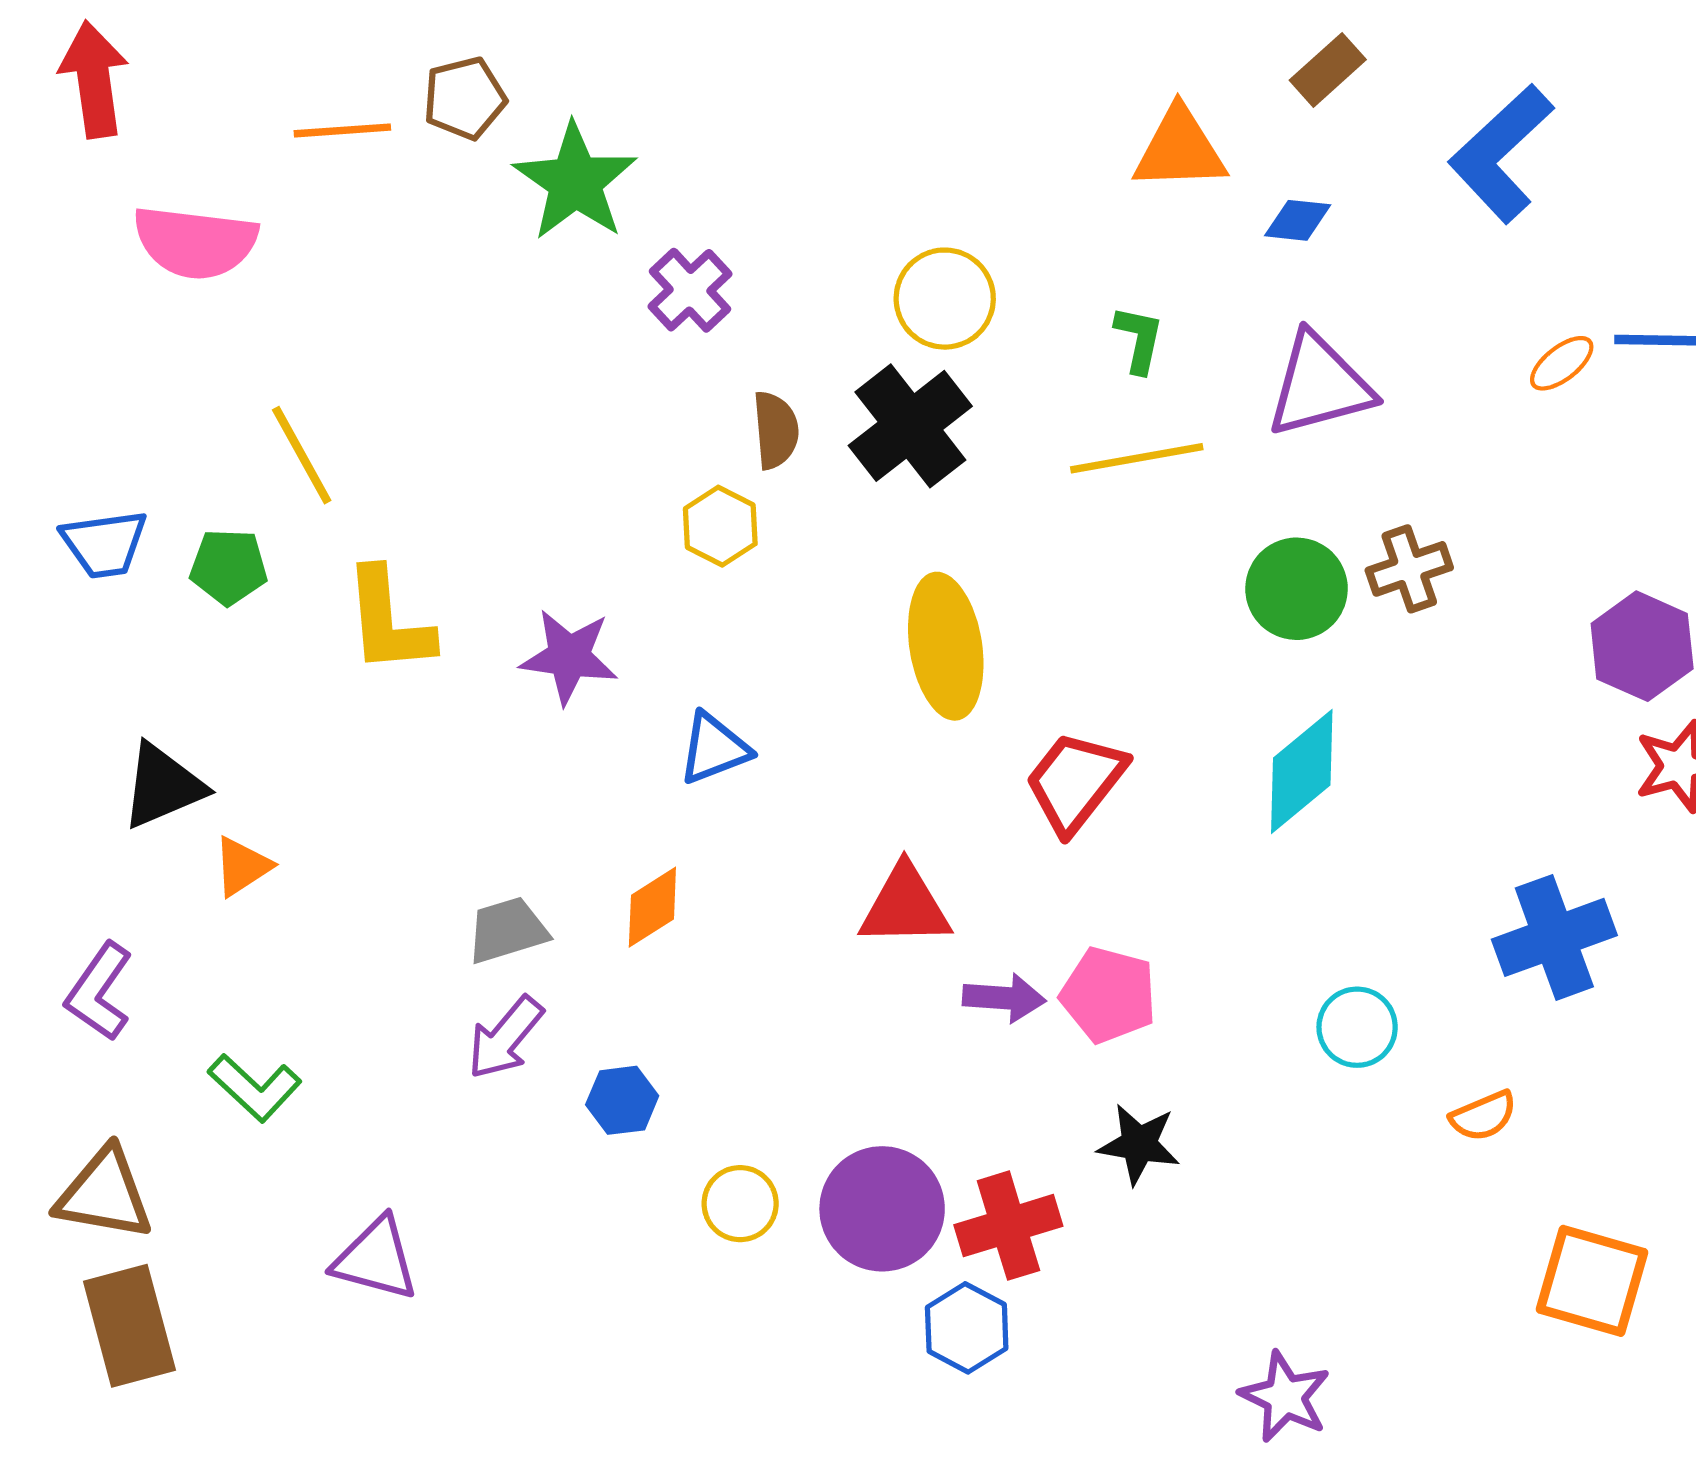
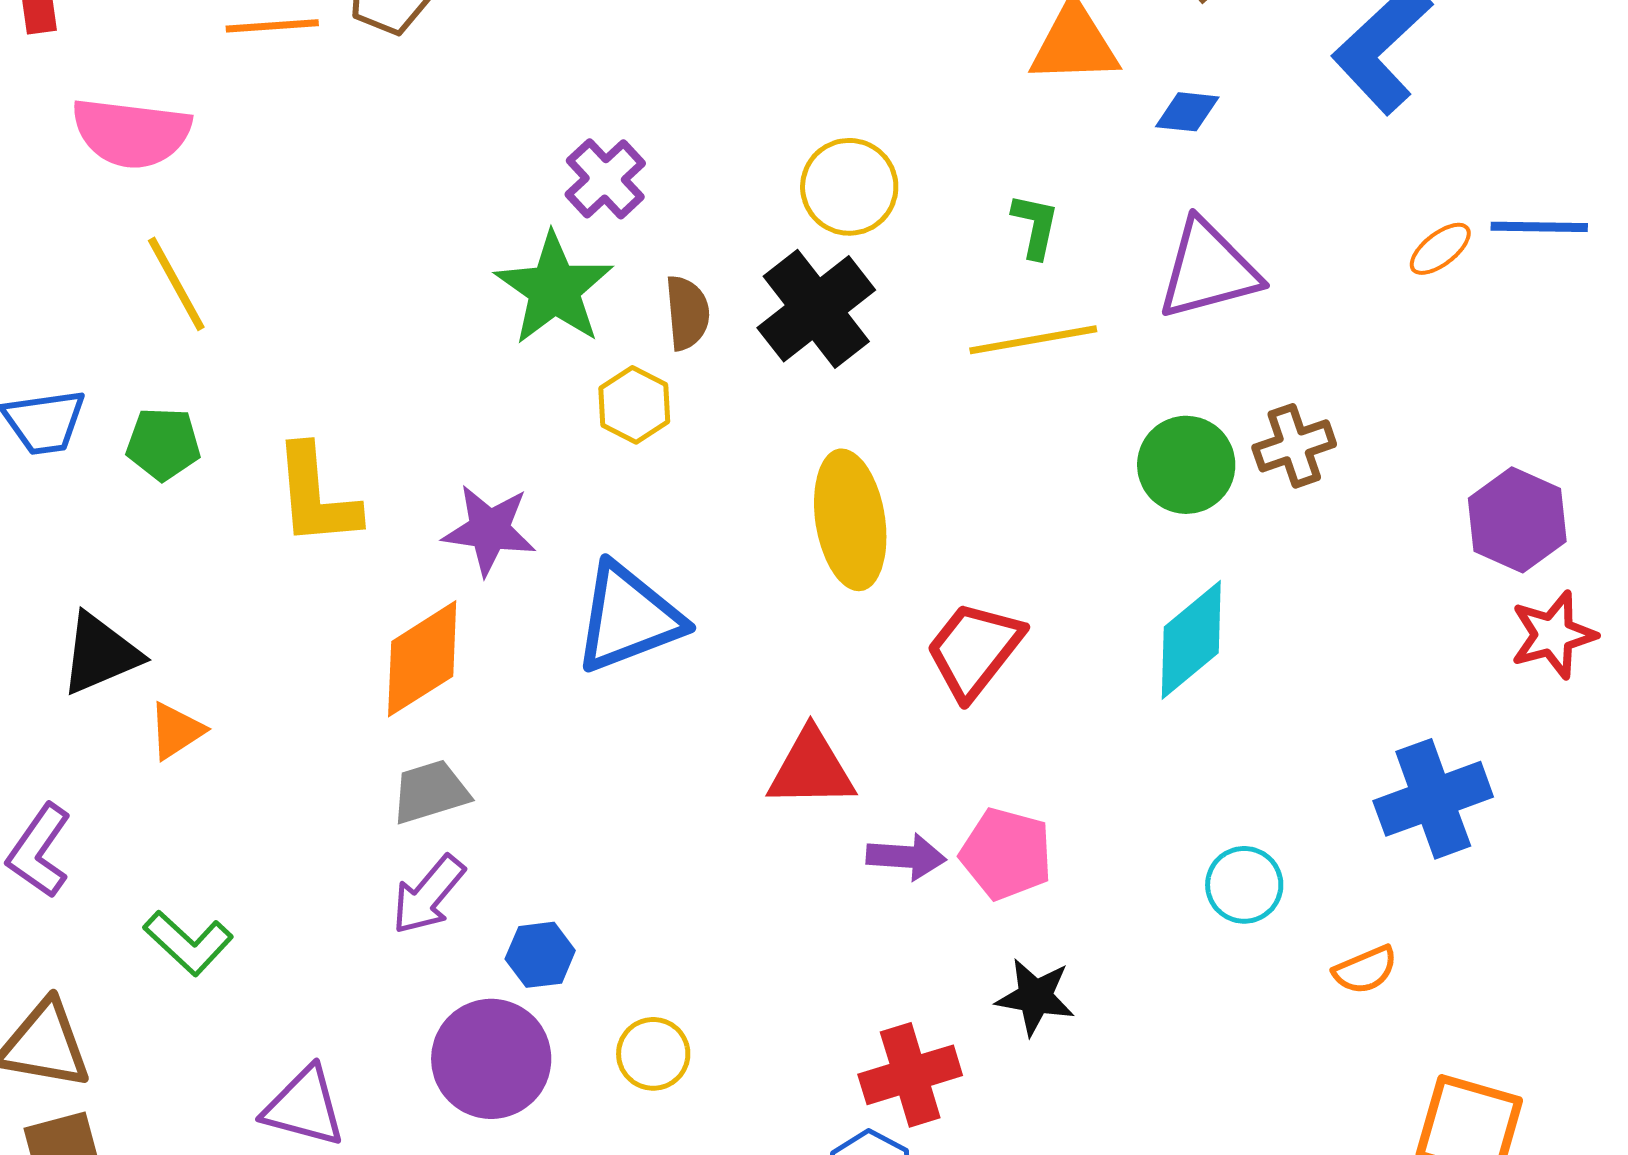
green star: (575, 182) -> (554, 289), moved
yellow line: (302, 455) -> (176, 284), moved
blue triangle: (714, 748) -> (628, 618), size x1.6
orange diamond: (652, 907) -> (422, 659), moved, size x1.5
purple circle: (882, 1209) -> (491, 1059), moved

